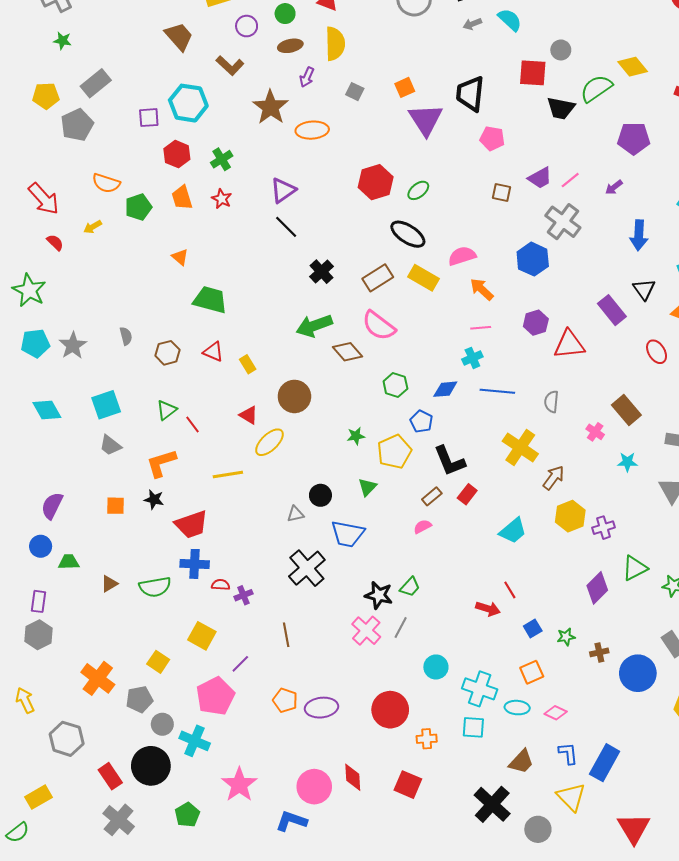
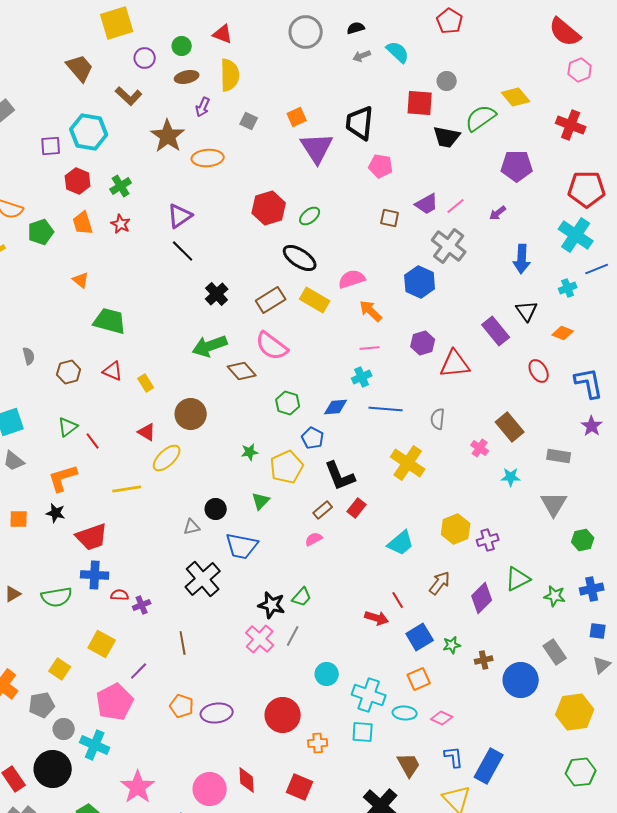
brown arrow: (554, 478) -> (440, 583), moved
blue square: (533, 628) -> (420, 637), size x1.5
brown trapezoid: (521, 762) -> (409, 765), turned -72

